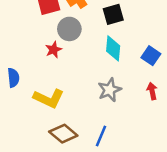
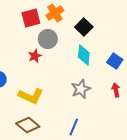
black square: (113, 14) -> (84, 27), turned -30
brown diamond: (63, 134) -> (28, 125), moved

